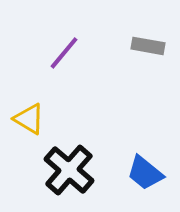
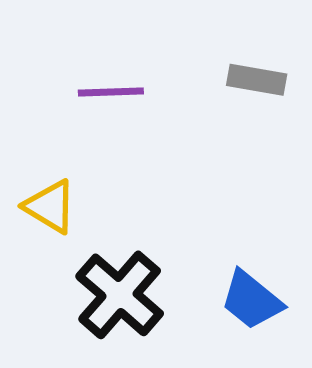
purple line: (64, 53) -> (111, 92), turned 48

